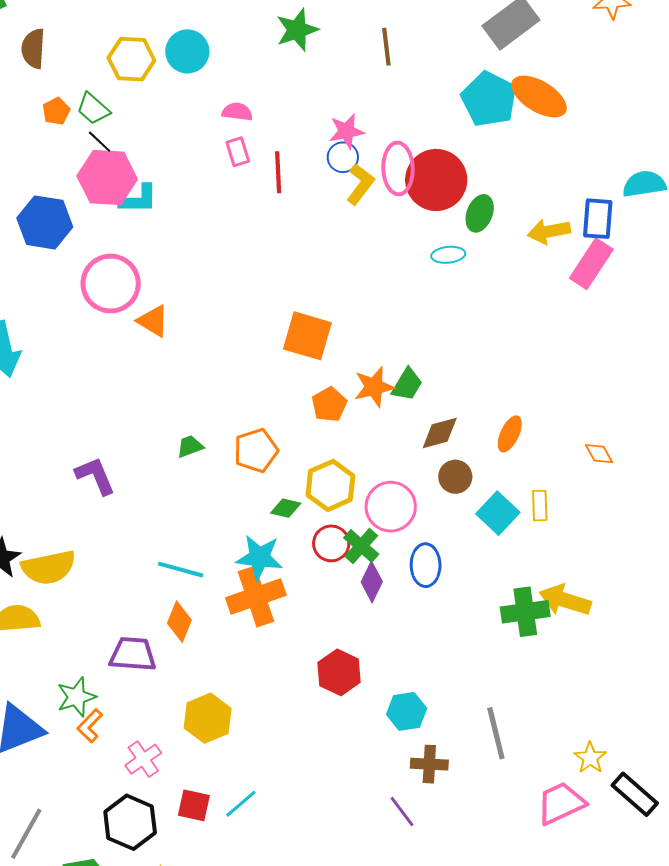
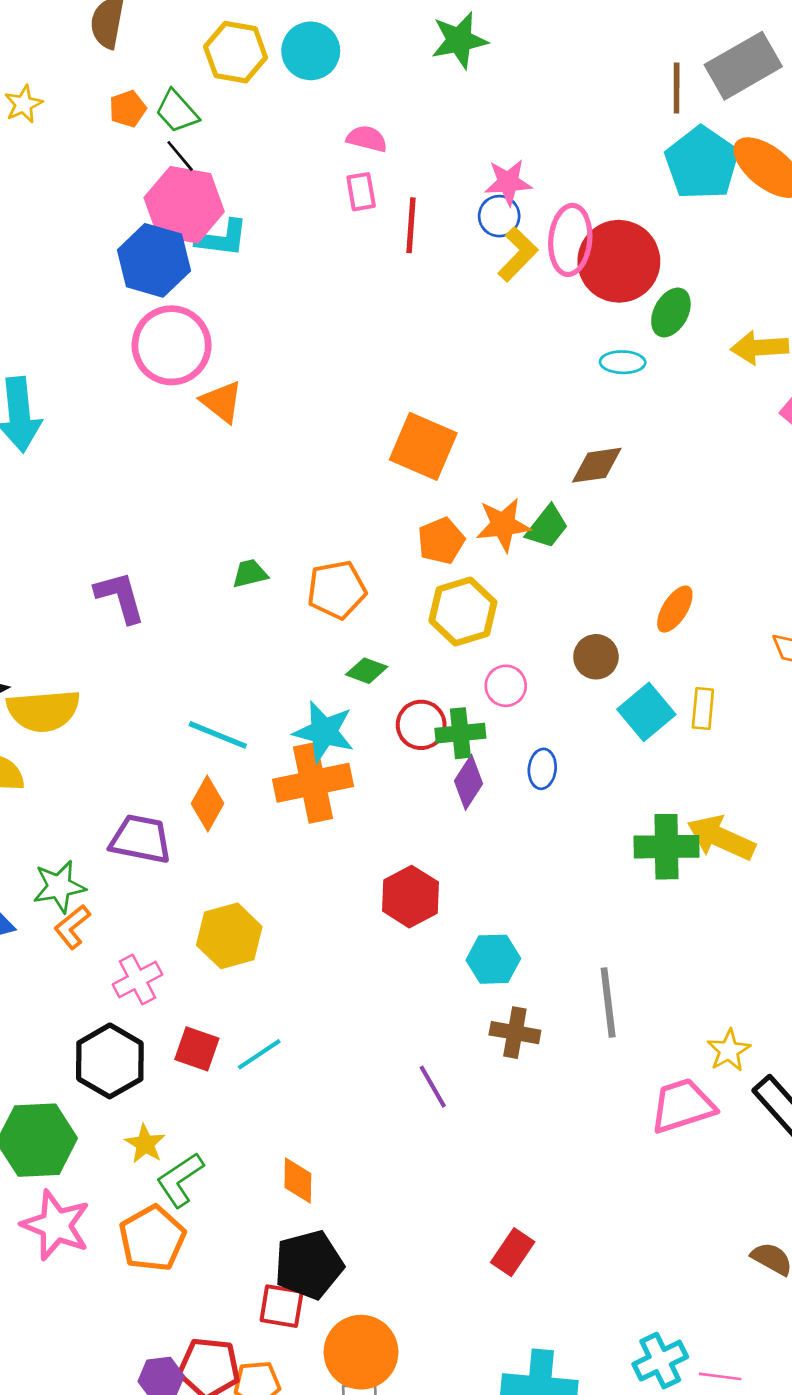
brown line: (386, 47) -> (677, 88), moved
blue hexagon: (45, 222) -> (154, 260), moved
brown diamond: (440, 433) -> (597, 465), moved
yellow hexagon: (330, 485) -> (463, 611), moved
pink circle: (391, 507) -> (506, 686), size x0.6
green cross: (361, 546) -> (460, 733), turned 36
blue ellipse: (426, 565) -> (542, 769), size x0.7
purple line: (402, 811) -> (433, 1087), moved

